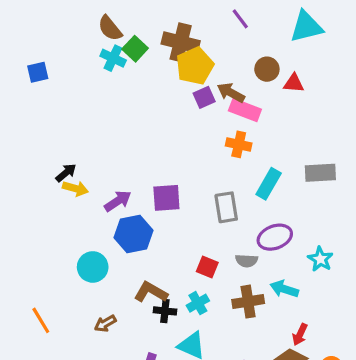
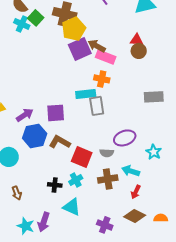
brown circle: (267, 69) -> (139, 51), moved
purple square: (204, 97) -> (80, 49), size x1.6
cyan rectangle: (269, 184) -> (86, 94), moved, turned 54
gray rectangle: (226, 207) -> (97, 106), moved
red square: (207, 267) -> (82, 157), size x1.5
brown L-shape: (151, 292) -> (60, 142), moved
brown arrow: (105, 324) -> (17, 193), turned -80
red arrow: (300, 334) -> (136, 192), moved

